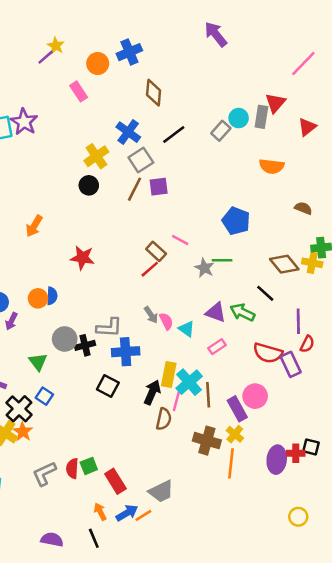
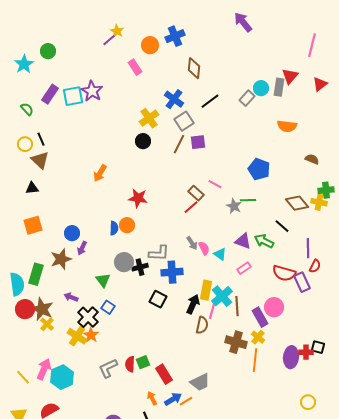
pink line: (303, 63) -> (312, 45), turned -30
red triangle: (307, 127) -> (320, 84), moved
orange circle: (38, 298) -> (127, 225), moved

